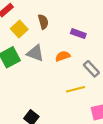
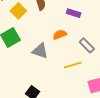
gray triangle: (35, 53) -> (40, 51), moved

